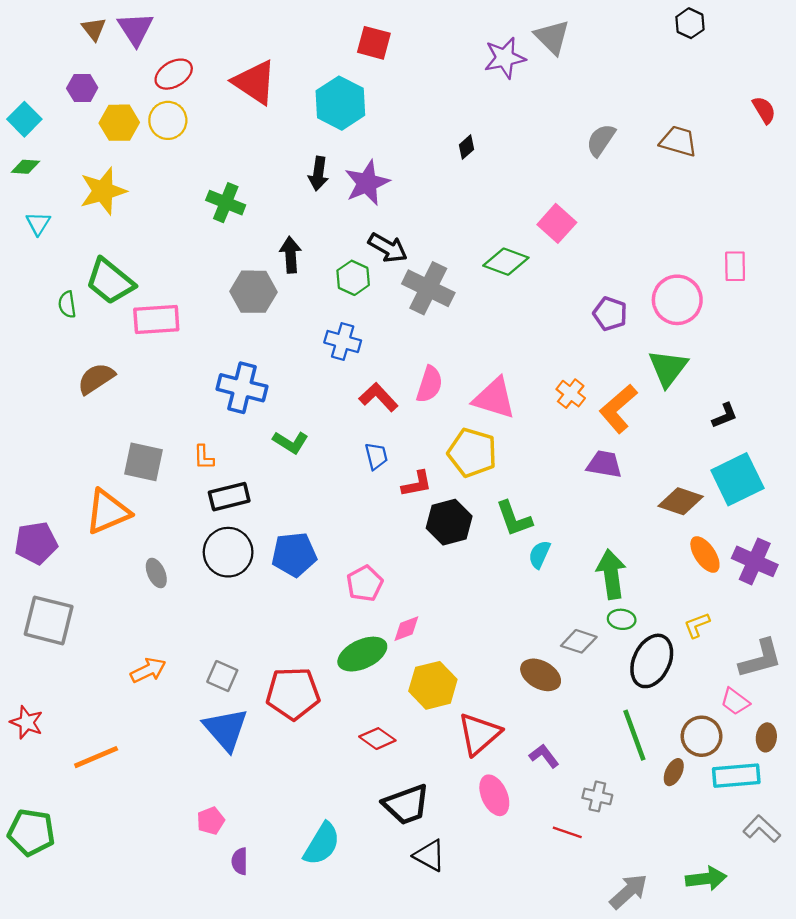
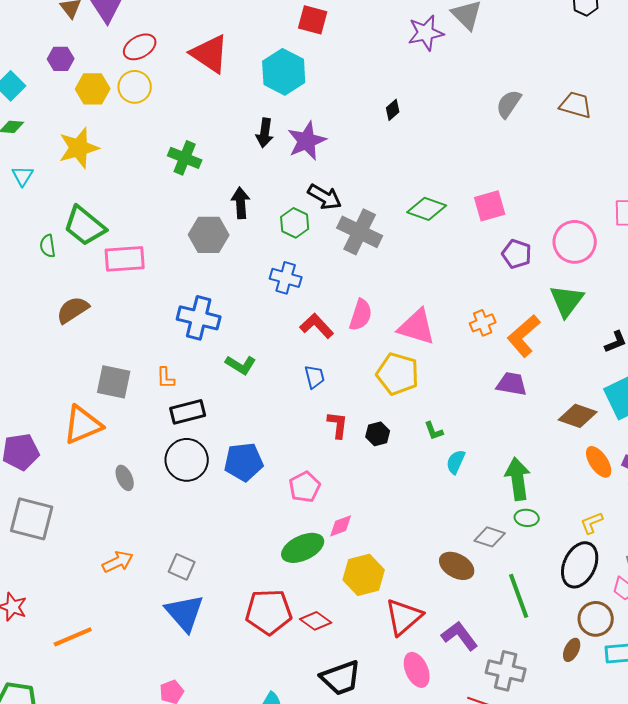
pink square: (557, 223) -> (490, 206), moved, turned 32
orange cross: (571, 394) -> (483, 323), turned 30
red L-shape: (417, 484) -> (338, 425), moved, turned -72
green L-shape: (514, 519) -> (434, 431), size x0.6
black hexagon: (449, 522) -> (378, 434), size x0.6
black ellipse: (652, 661) -> (580, 565), moved
red pentagon: (293, 693) -> (269, 612), moved
green line: (634, 735) -> (519, 596), moved
purple L-shape: (544, 756) -> (460, 636), size x1.4
gray cross: (597, 796) -> (506, 671), size x1.5

